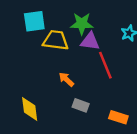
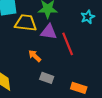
purple triangle: (90, 41) -> (49, 32), moved

